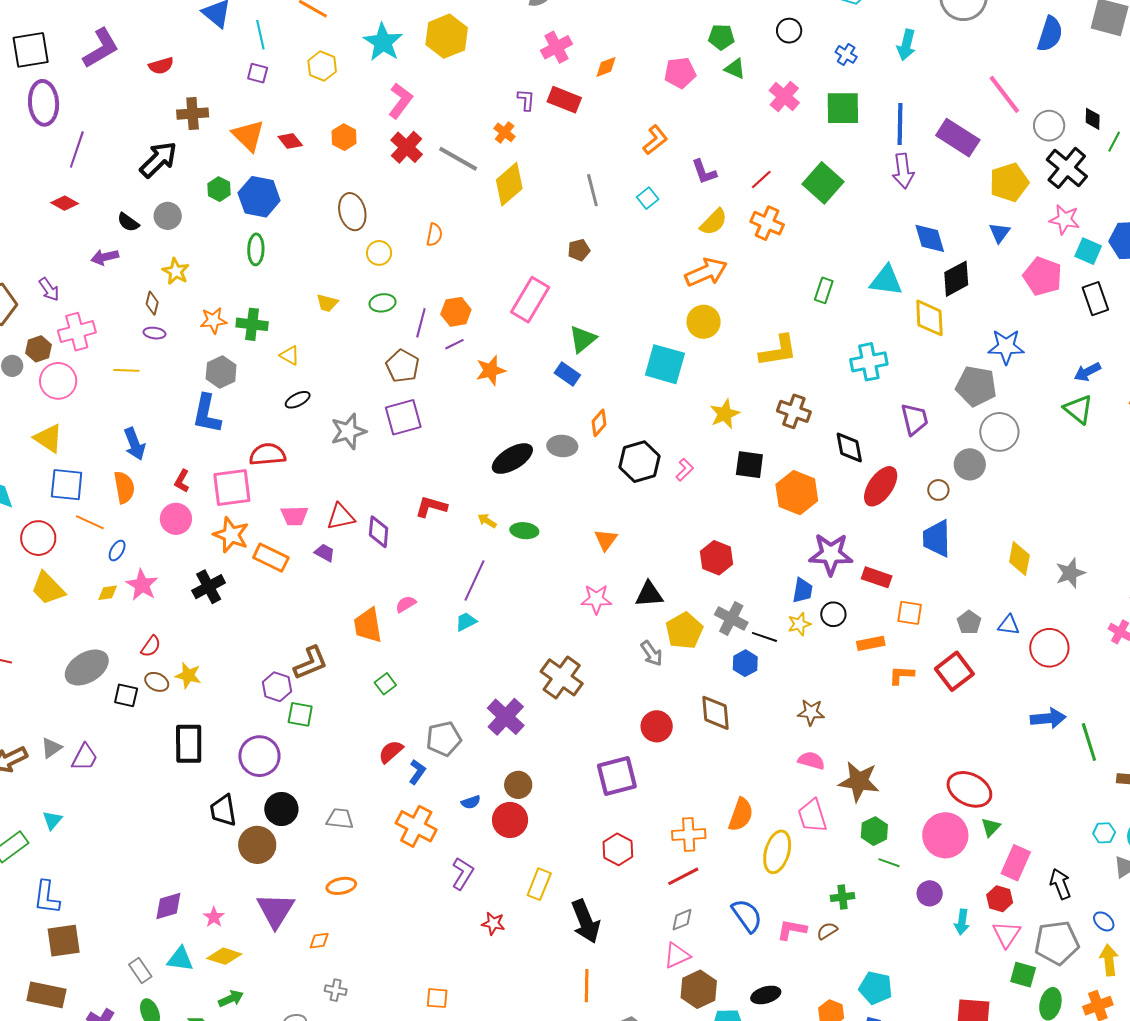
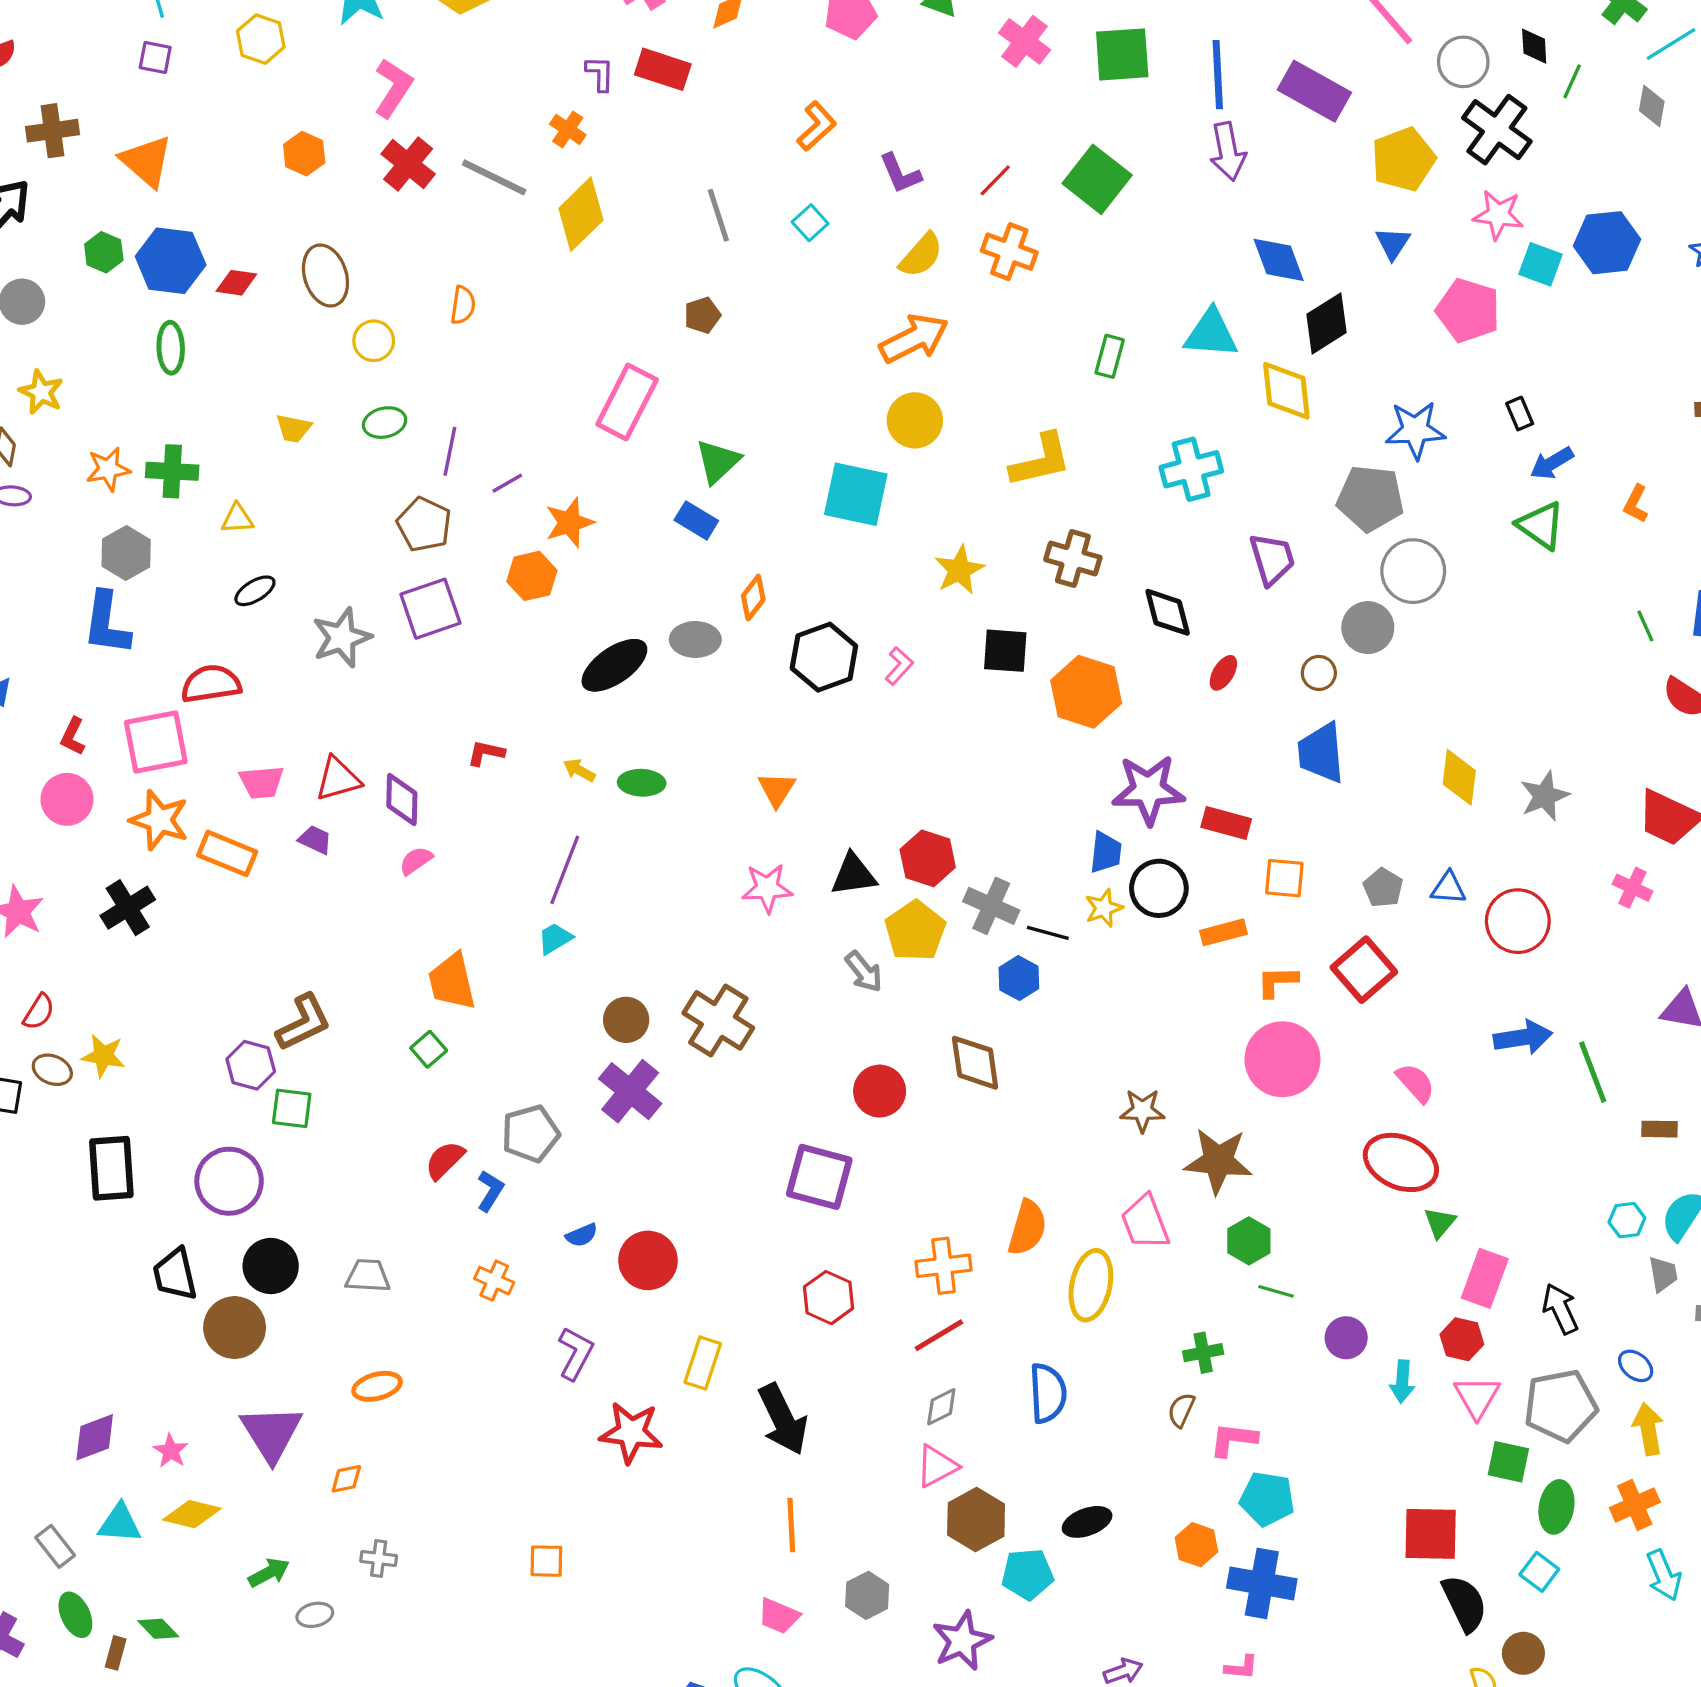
red diamond: (290, 141) -> (236, 283), moved, turned -40
black rectangle: (1095, 299) -> (1520, 414), moved, size x0.6
orange hexagon: (456, 312) -> (532, 576), moved
yellow triangle: (290, 355) -> (237, 519), turned -30
red ellipse: (881, 486) -> (1223, 673), size x0.5
red L-shape: (431, 507) -> (486, 753), size x0.7
red hexagon: (716, 558) -> (928, 858), moved
pink semicircle: (406, 604) -> (416, 861), moved
black circle: (833, 614) -> (1159, 888), size x1.4
orange trapezoid: (368, 625) -> (452, 982), moved
brown star: (811, 712) -> (1142, 1110), moved
pink semicircle: (811, 761) -> (1415, 1083), moved, turned 36
purple square: (617, 776) -> (819, 1177), turned 33
brown circle: (518, 785) -> (626, 1020), moved
orange cross: (416, 826) -> (494, 1281), size x0.6
pink circle: (945, 835) -> (1282, 1059), moved
blue semicircle: (747, 916) -> (1048, 1393), turned 36
red star: (493, 923) -> (631, 1432), size x1.6
pink L-shape: (792, 930) -> (1233, 1439), moved
brown semicircle: (827, 931) -> (1181, 1410), turned -30
green arrow: (231, 999) -> (269, 1573), moved

